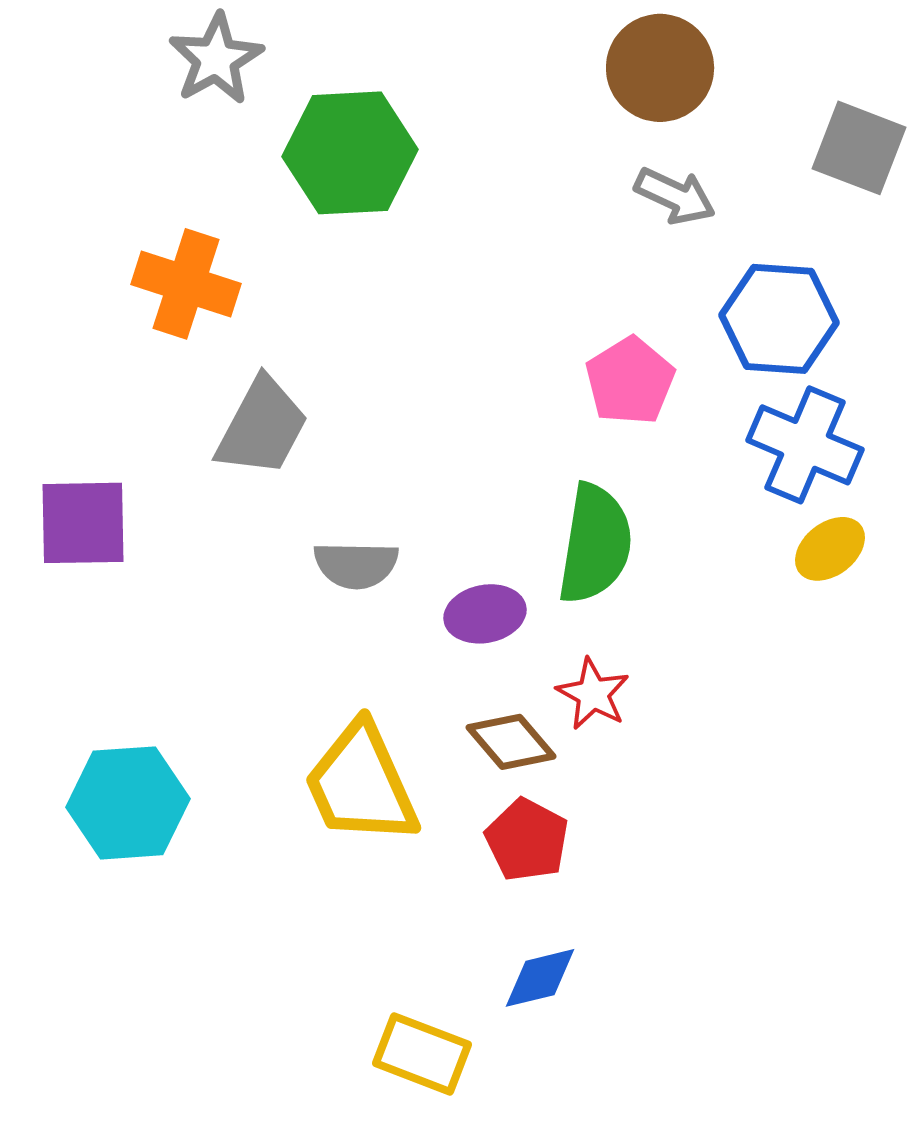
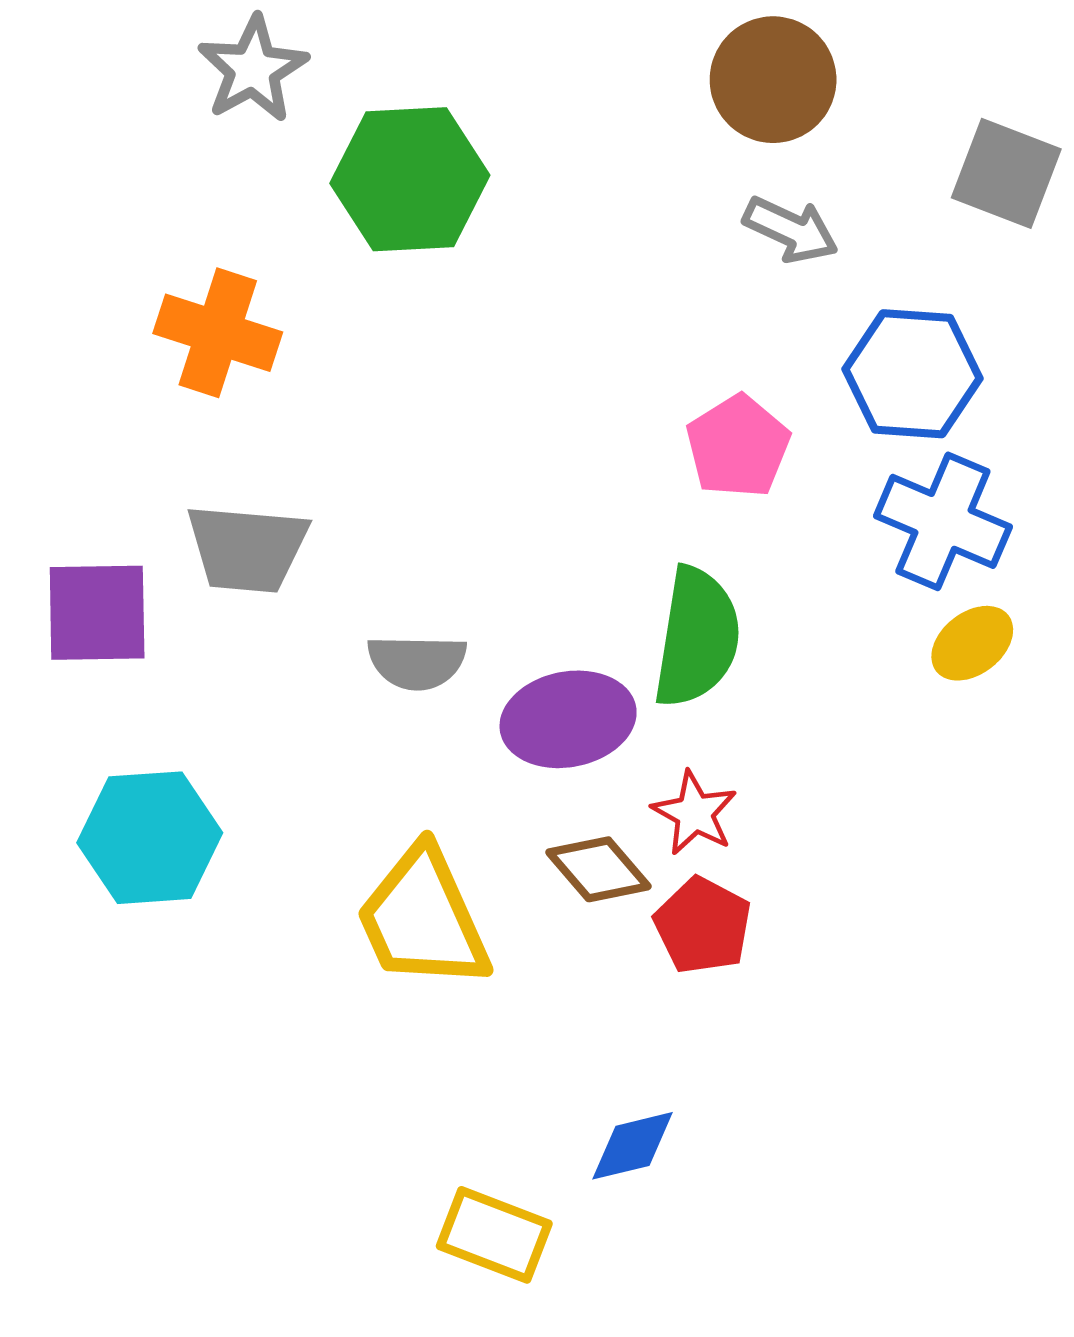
gray trapezoid: (262, 427) -> (247, 548), moved, turned 67
purple ellipse: (485, 614) -> (568, 719), size x1.4
cyan hexagon: (128, 803) -> (150, 838), moved
red pentagon: (527, 840) -> (703, 926), moved

